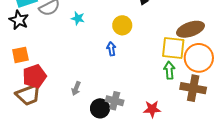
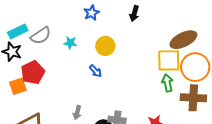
yellow circle: (122, 25) -> (105, 46), moved
blue arrow: (111, 49) -> (95, 71), moved, turned 152
red pentagon: (34, 76) -> (33, 73), moved

